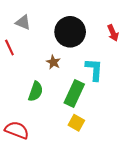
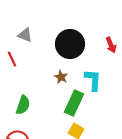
brown star: (53, 62) -> (61, 77), moved
green semicircle: (36, 91) -> (23, 105), moved

